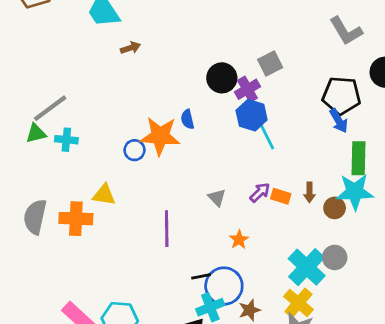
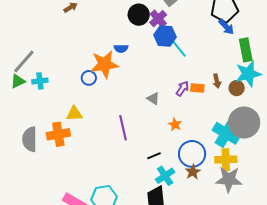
blue semicircle: (187, 119) -> (121, 49), turned -64
gray circle: (335, 257) -> (244, 122), size x1.8
blue circle: (224, 286) -> (192, 154), moved
yellow cross: (298, 303) -> (226, 160), turned -30

